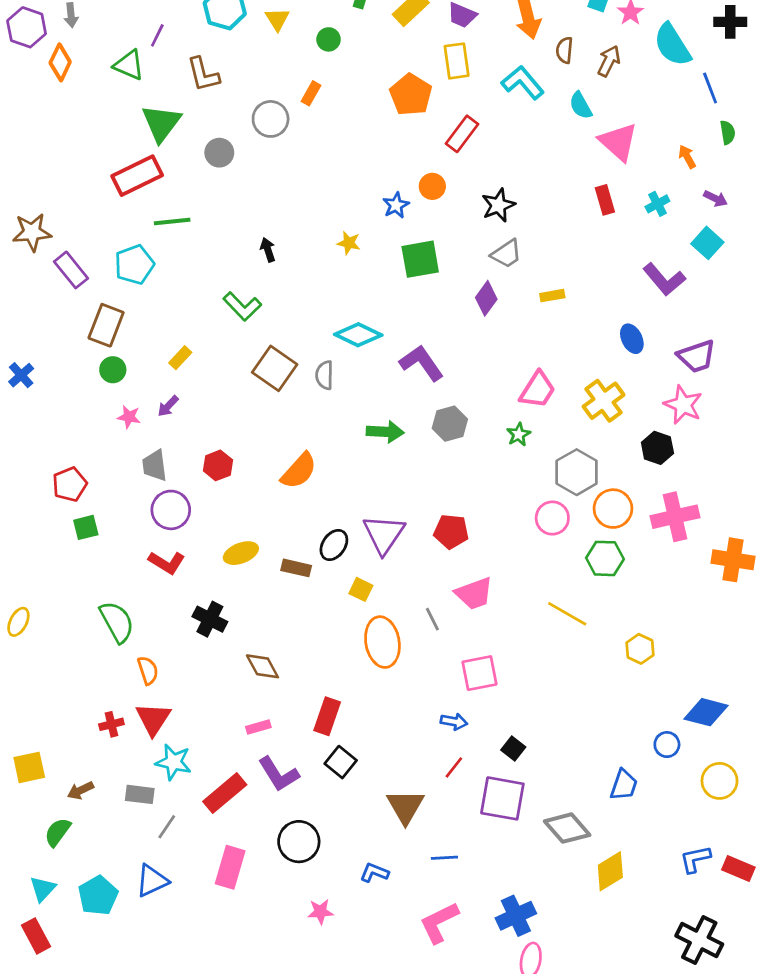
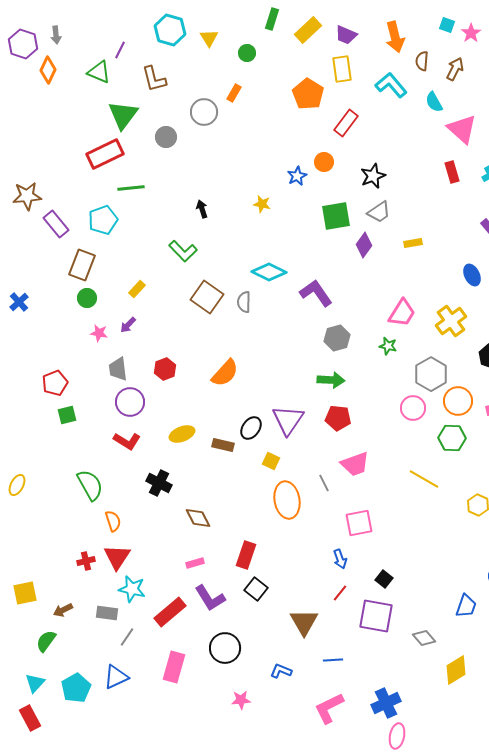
green square: (420, 259) -> (336, 216), moved
green arrow: (385, 432) -> (331, 380), moved
green star: (519, 434) -> (388, 346), turned -30
blue arrow: (454, 722) -> (340, 559), turned 60
gray diamond: (567, 828) -> (424, 638), size x0.7

